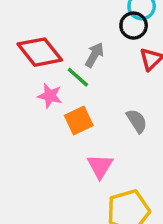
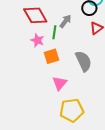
green line: (78, 77) -> (54, 32), turned 48
gray semicircle: (137, 121) -> (84, 61), size x1.5

